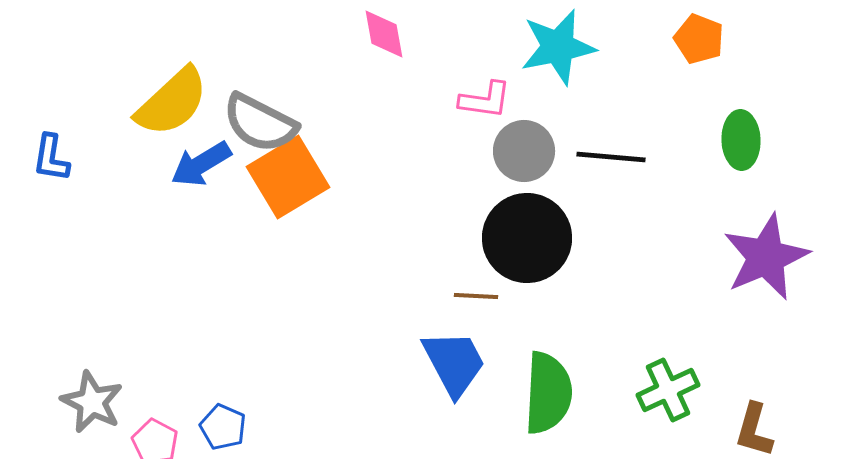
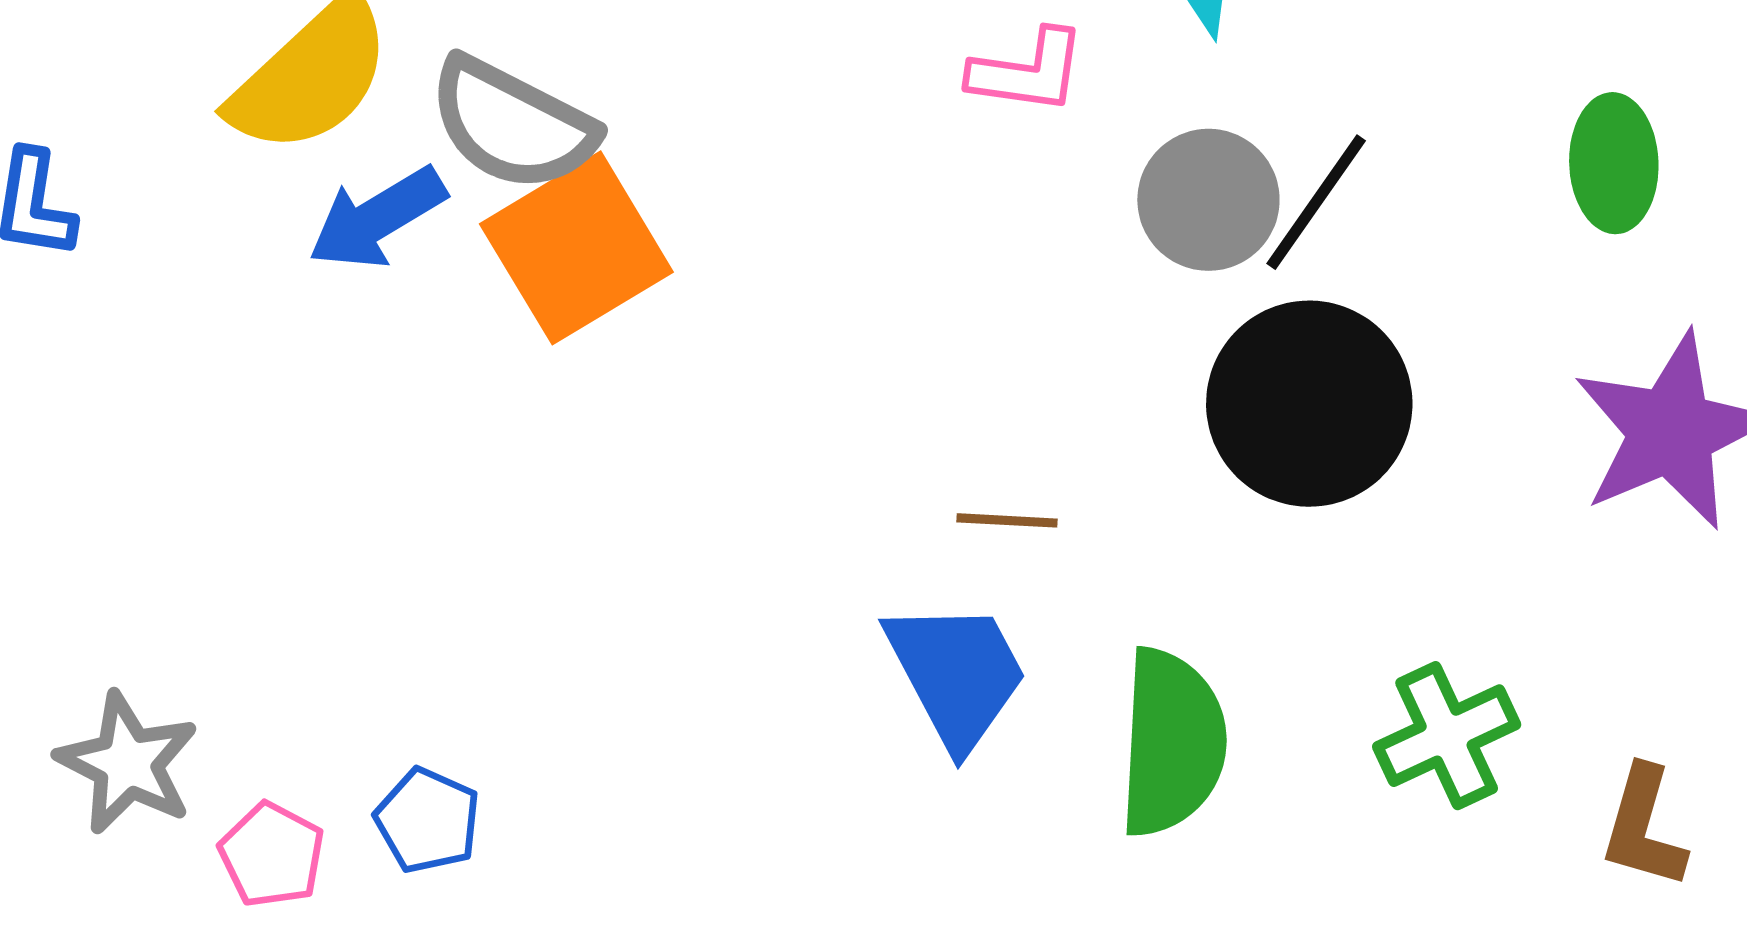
gray circle: (524, 151) -> (1208, 200), moved
black line: (611, 157) -> (1316, 202), turned -60
black circle: (527, 238) -> (1309, 404), moved

